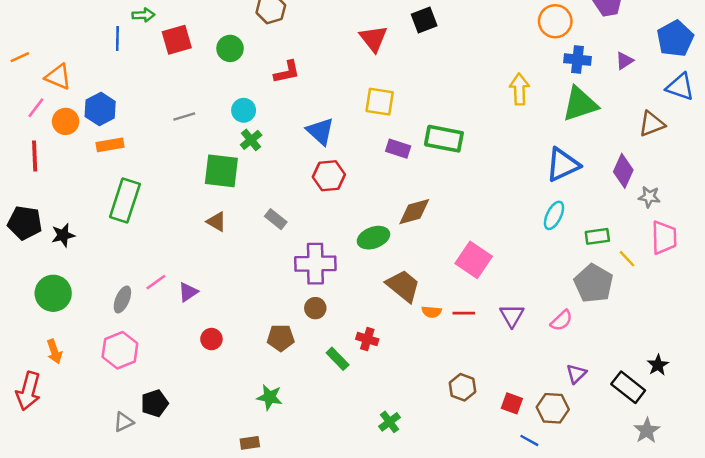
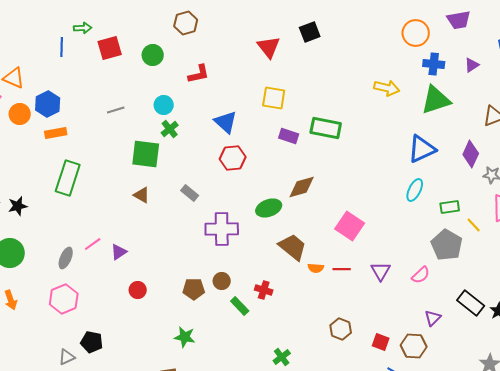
yellow arrow: (519, 89) -> (387, 88), turned 105
brown circle: (315, 308) -> (222, 281), moved
black rectangle: (628, 387) -> (471, 303), moved
black pentagon: (155, 403) -> (92, 342), turned 30

